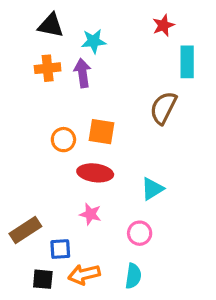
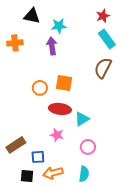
cyan rectangle: (187, 62) -> (107, 39), moved, turned -36
orange cross: (48, 68) -> (15, 43), moved
cyan triangle: (152, 189) -> (82, 119), moved

